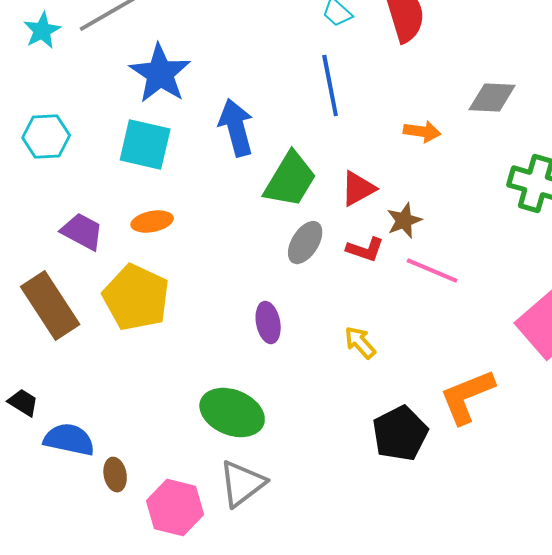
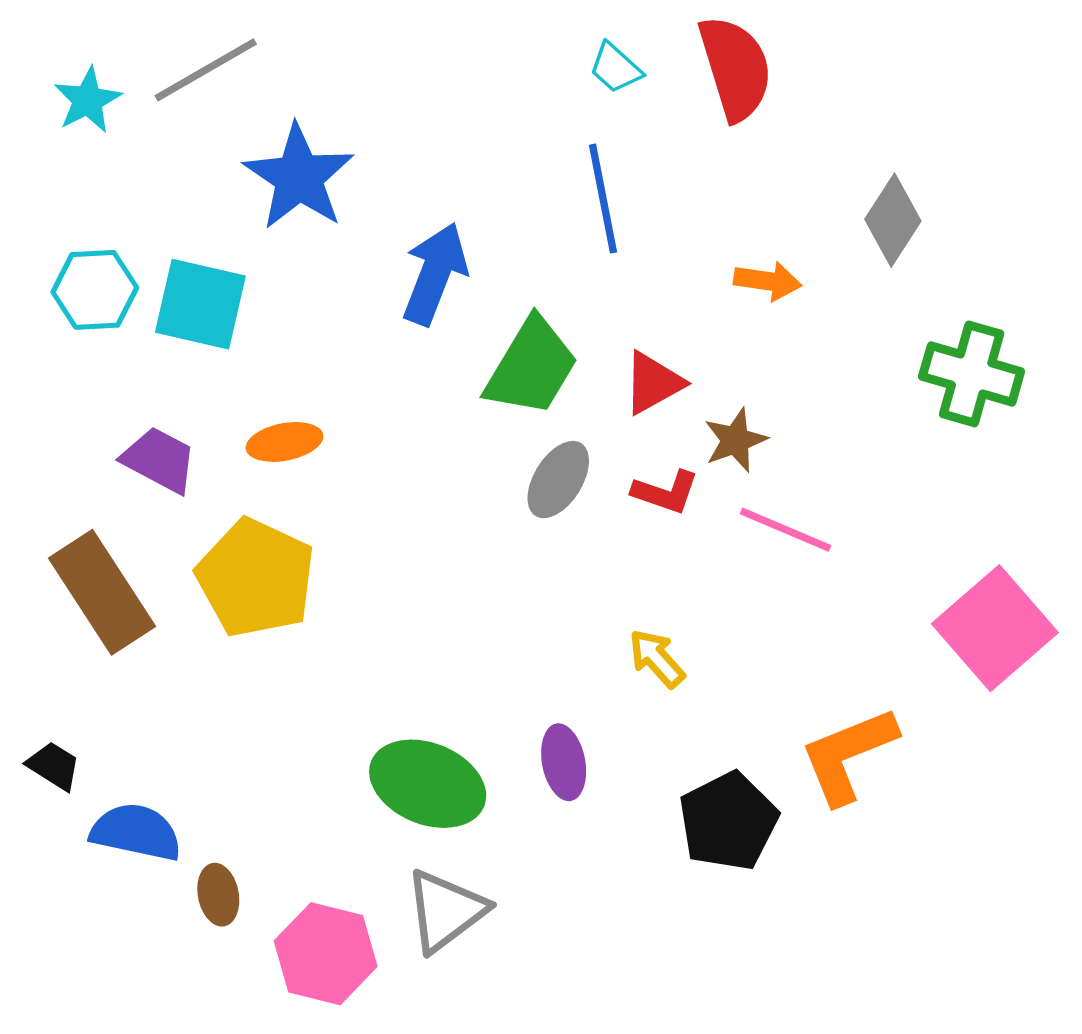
gray diamond: (492, 98) -> (893, 220), turned -60
blue arrow: (236, 128) -> (435, 274), turned 36
cyan square: (145, 145) -> (200, 304), moved
purple ellipse: (268, 323) -> (564, 762), moved

